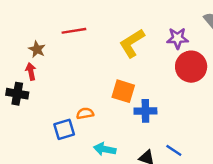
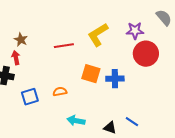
red line: (74, 31) -> (64, 46), moved
blue cross: (145, 111) -> (115, 79), moved
blue square: (64, 129) -> (30, 97), moved

